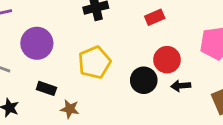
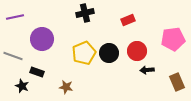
black circle: (144, 80) -> (109, 53), moved
black rectangle: (46, 88) -> (37, 72), moved

